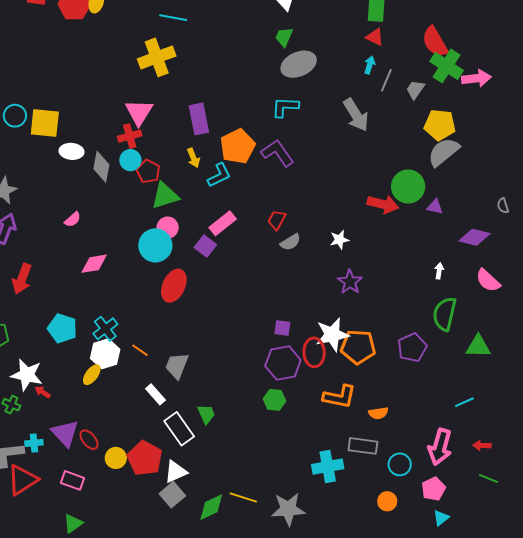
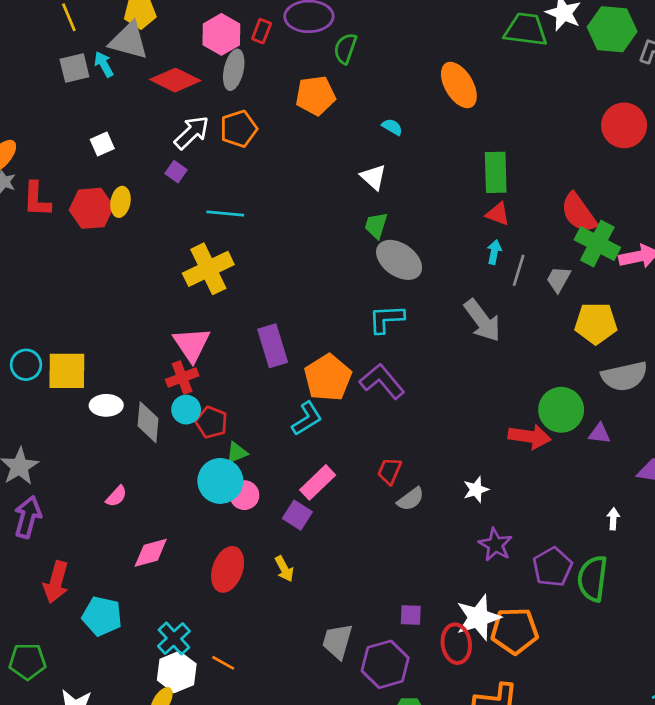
gray ellipse: (299, 64) -> (399, 260), turned 64
gray semicircle: (444, 152) -> (624, 376), moved, turned -148
yellow arrow: (193, 158) -> (284, 569), moved
green triangle: (165, 196) -> (237, 453), size x0.6
cyan circle: (155, 245) -> (220, 481), moved
red ellipse: (174, 286) -> (228, 569), moved
green semicircle: (445, 314) -> (593, 578), moved
cyan pentagon: (62, 328) -> (102, 616), moved
purple pentagon: (412, 348) -> (552, 567), moved
purple hexagon: (283, 363) -> (385, 664), moved
gray trapezoid: (177, 366) -> (337, 641), moved

